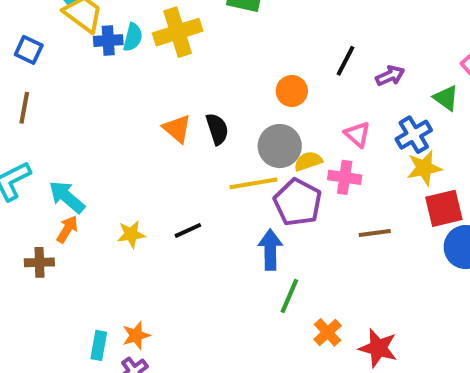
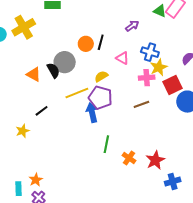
black line: (345, 61) -> (101, 42), moved
green triangle: (446, 98) -> (160, 11), moved
blue cross: (414, 135) -> (150, 52), turned -30
gray circle: (280, 146) -> (65, 62), moved
pink cross: (345, 177) -> (147, 78), moved
black line: (188, 230) -> (42, 111), moved
blue arrow: (270, 250) -> (92, 113), moved
red star: (378, 348) -> (155, 160), turned -30

